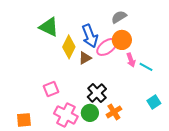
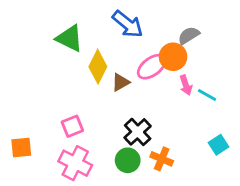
gray semicircle: (119, 17) -> (189, 35), moved
blue arrow: (90, 36) -> (128, 24), moved, turned -30
orange cross: (114, 112) -> (162, 159), turned -35
pink cross: (66, 115) -> (75, 163), moved
orange square: (24, 120) -> (21, 148), moved

